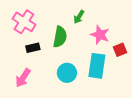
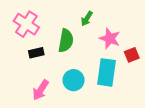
pink arrow: (23, 78) -> (41, 90), moved

